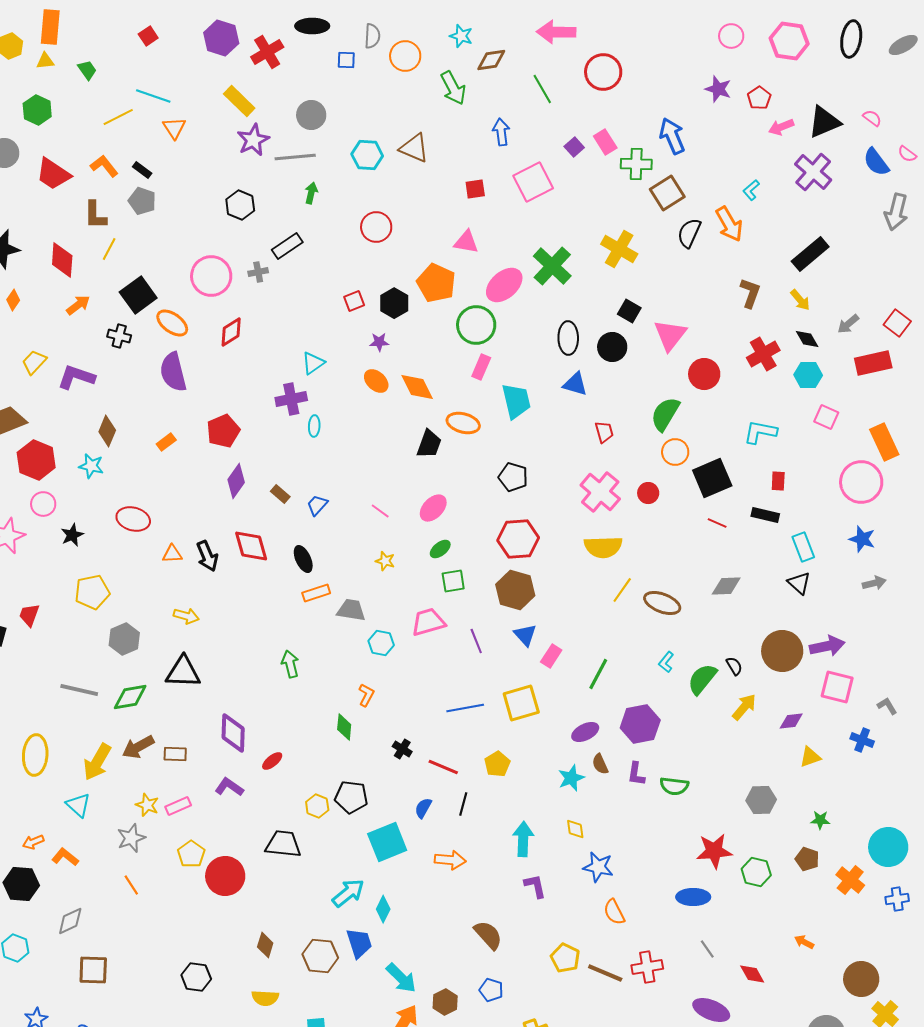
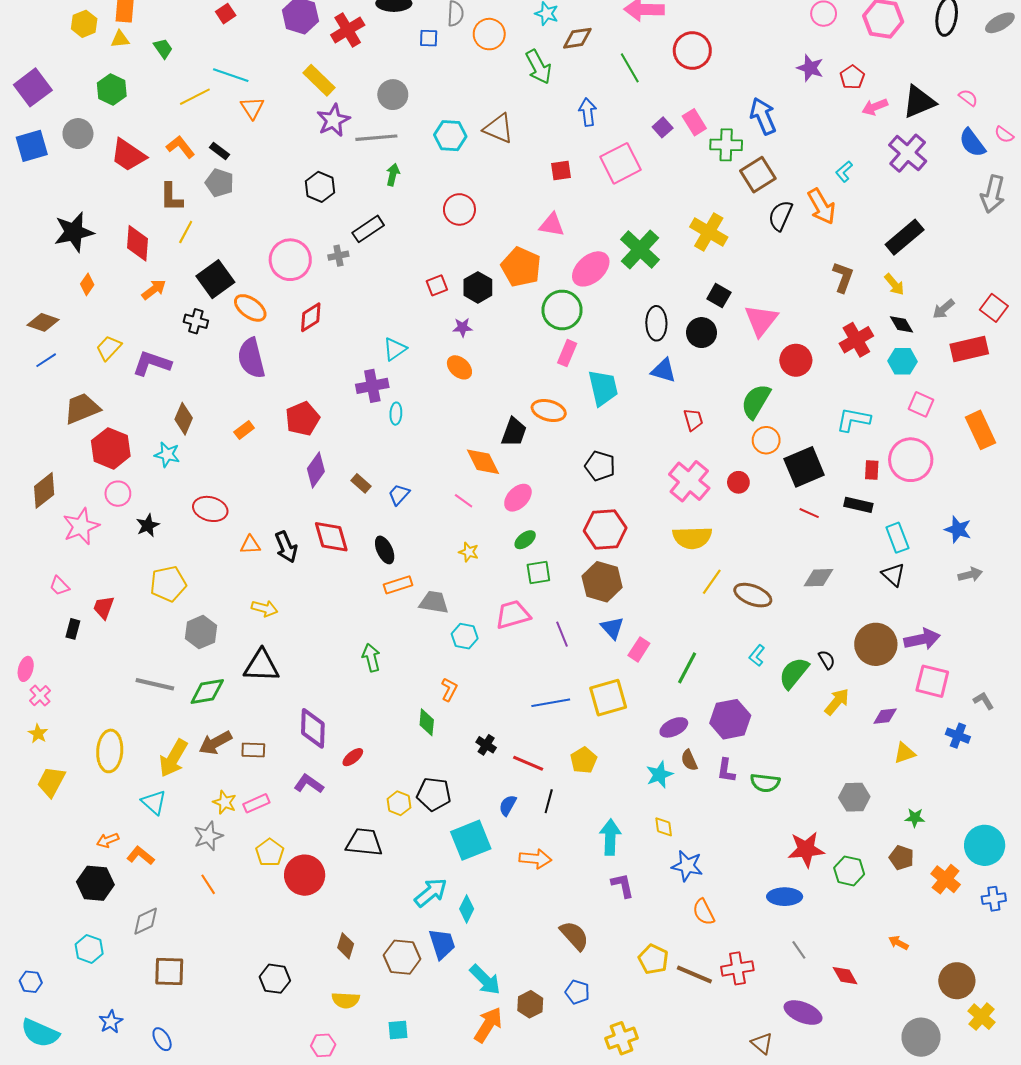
orange diamond: (417, 387) -> (483, 462), moved
pink circle: (861, 482) -> (911, 460), moved

